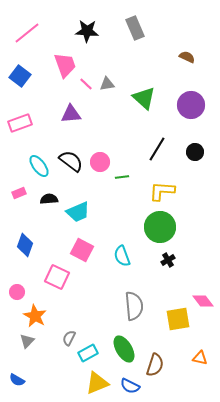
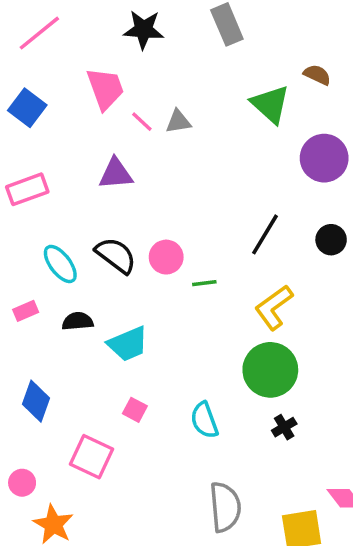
green triangle: (144, 98) -> (270, 104), moved
yellow L-shape: (162, 191) -> (274, 307), turned -40
pink square: (82, 250) -> (135, 410), size x0.6

